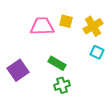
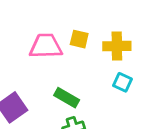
yellow cross: (93, 26) -> (117, 46), turned 30

